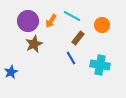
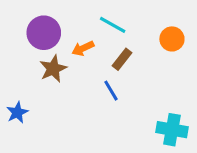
orange arrow: (51, 21) -> (83, 48), moved, turned 32
orange circle: (102, 25) -> (172, 39), moved
cyan cross: (100, 65) -> (172, 130), moved

